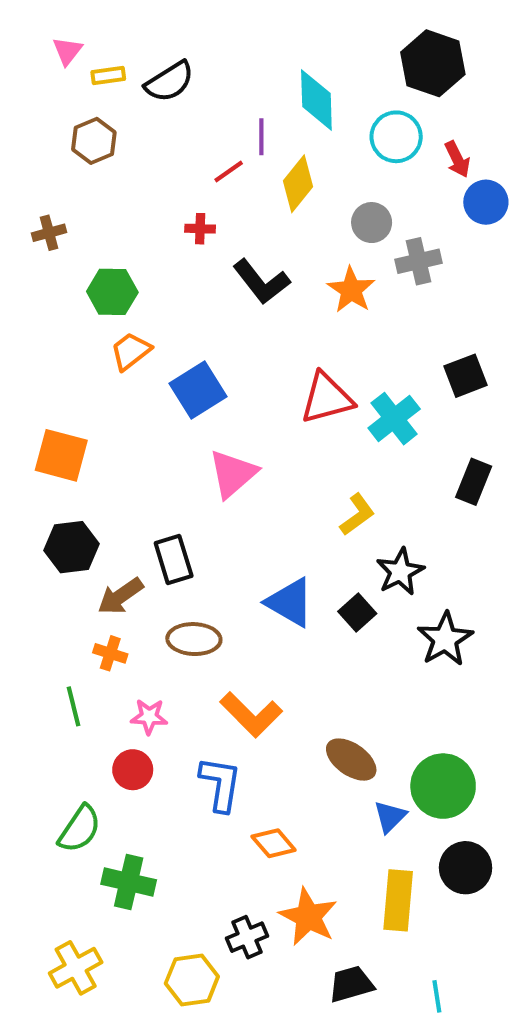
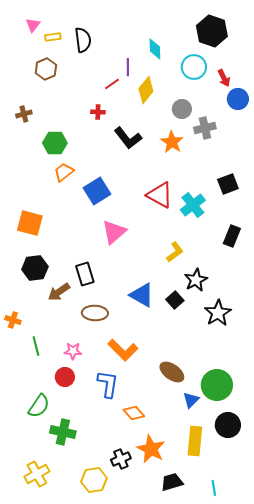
black semicircle: (169, 82) -> (83, 40), turned -65
cyan diamond: (316, 100) -> (155, 49), size x0.7
red triangle: (327, 398) -> (160, 195), turned 44
orange cross: (110, 653) -> (13, 320), moved

